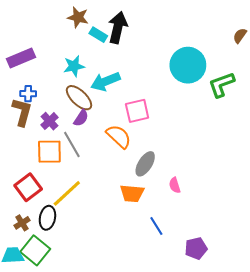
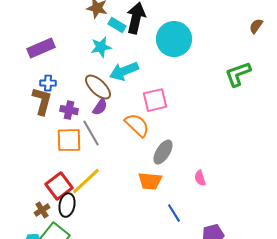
cyan circle: (188, 65) -> (174, 39), moved
cyan star: (74, 66) -> (101, 47), moved
purple cross: (49, 121) -> (69, 110), turned -36
pink semicircle: (175, 185) -> (200, 178), moved
red square: (28, 187) -> (59, 186), moved

